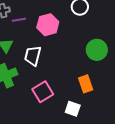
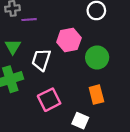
pink hexagon: (48, 25) -> (69, 40), moved
green circle: (97, 50) -> (97, 58), moved

